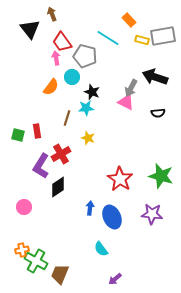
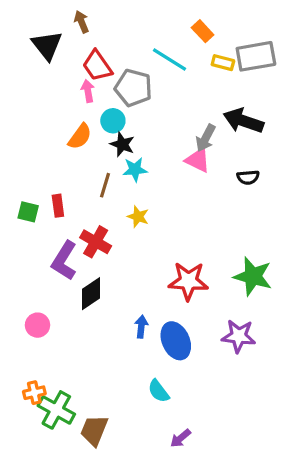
black star: (92, 92) -> (122, 144), moved
red cross: (61, 154) -> (96, 242), turned -30
red star: (120, 179) -> (188, 281), turned -30

